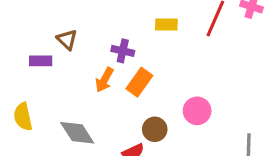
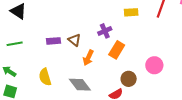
brown triangle: (67, 40) -> (74, 40), moved
purple cross: (123, 51) -> (105, 31), turned -32
orange arrow: (104, 80) -> (88, 58), moved

